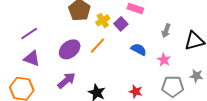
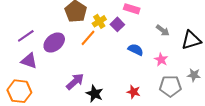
gray arrow: (166, 31) -> (163, 30), turned -72
orange line: (97, 46) -> (88, 38), moved
purple ellipse: (70, 49) -> (54, 42), moved
purple arrow: (66, 80) -> (75, 82), moved

